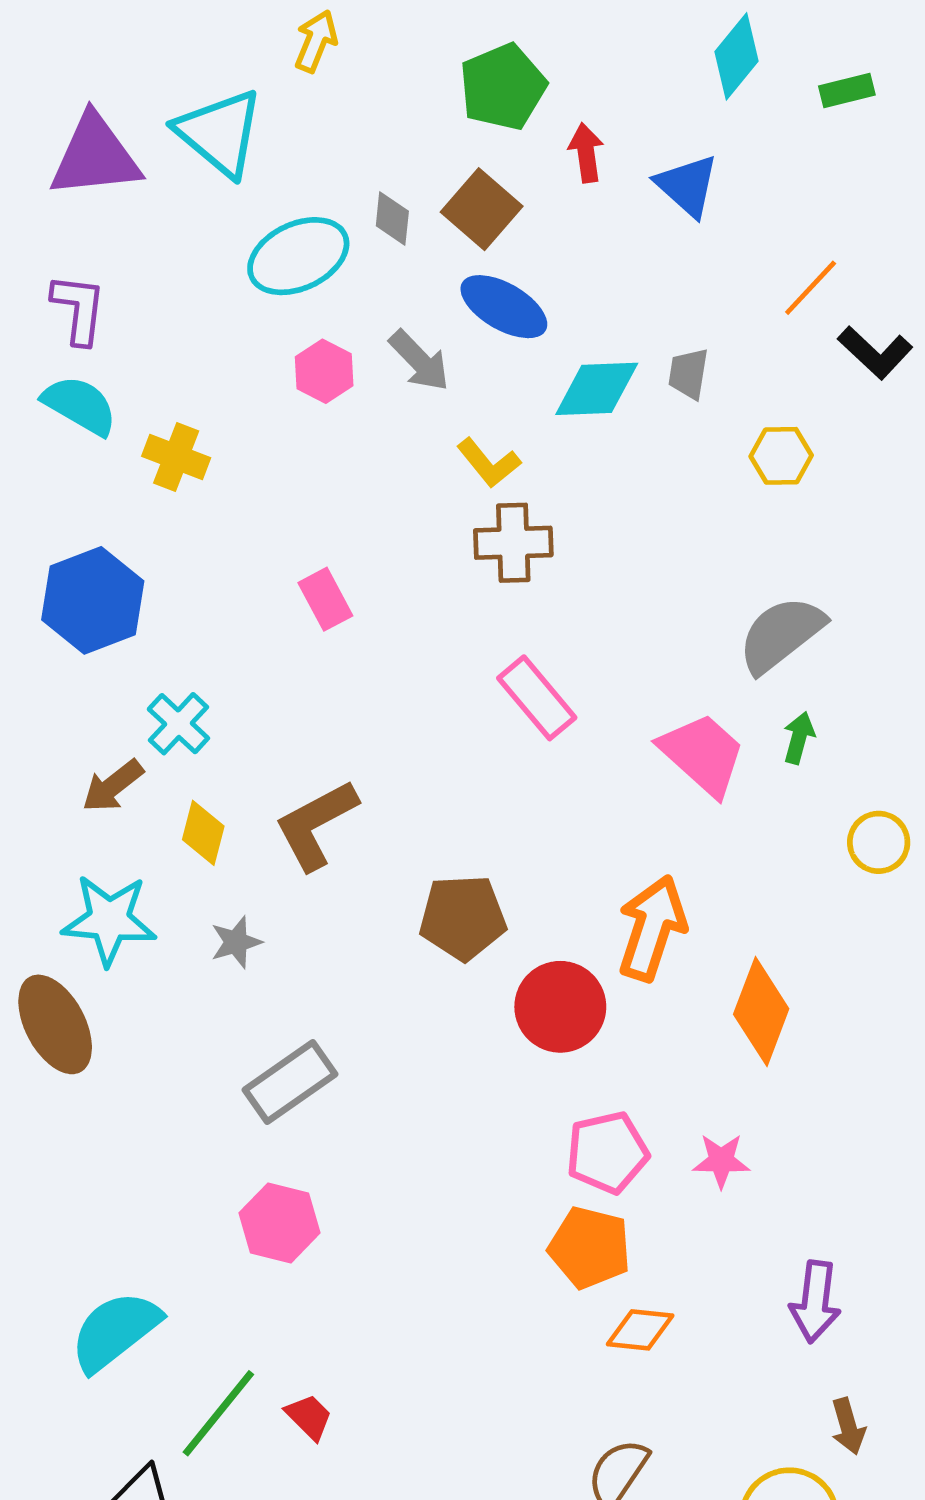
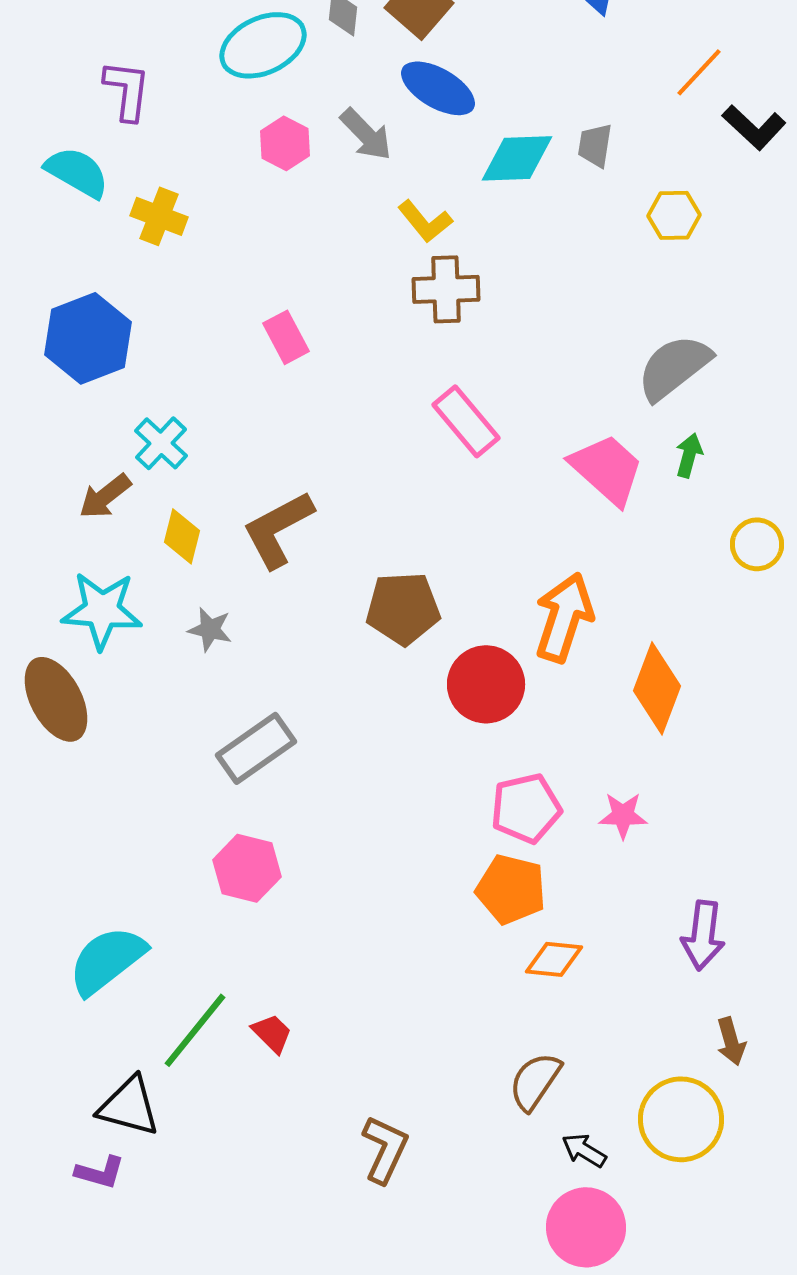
purple L-shape: (79, 309) -> (127, 90), moved
gray star: (236, 942) -> (210, 629), turned 30

